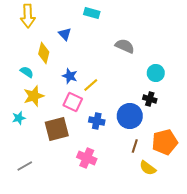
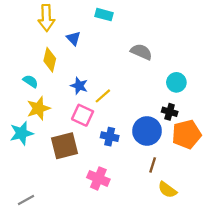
yellow arrow: (28, 16) -> (46, 18), moved
cyan star: (19, 118) -> (21, 133), size x1.5
orange pentagon: (165, 142) -> (187, 134), moved
gray line: (25, 166) -> (26, 200), moved

